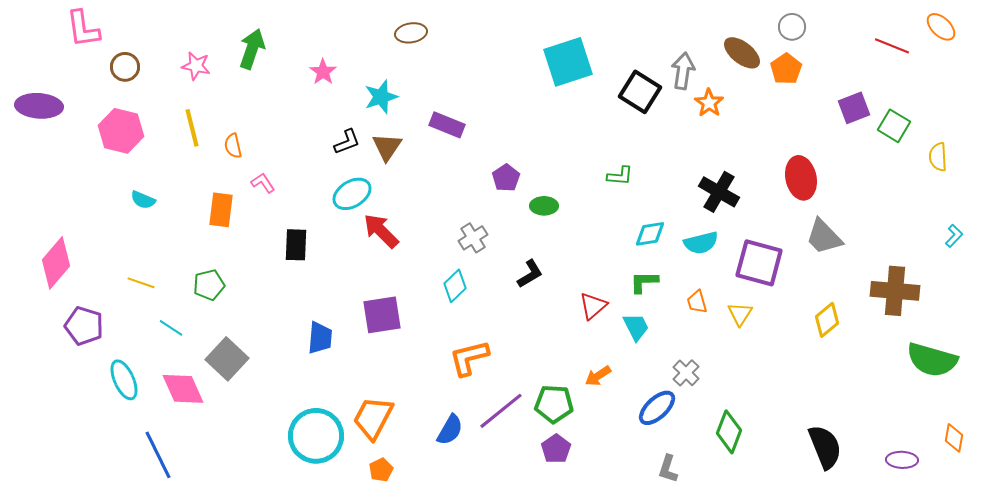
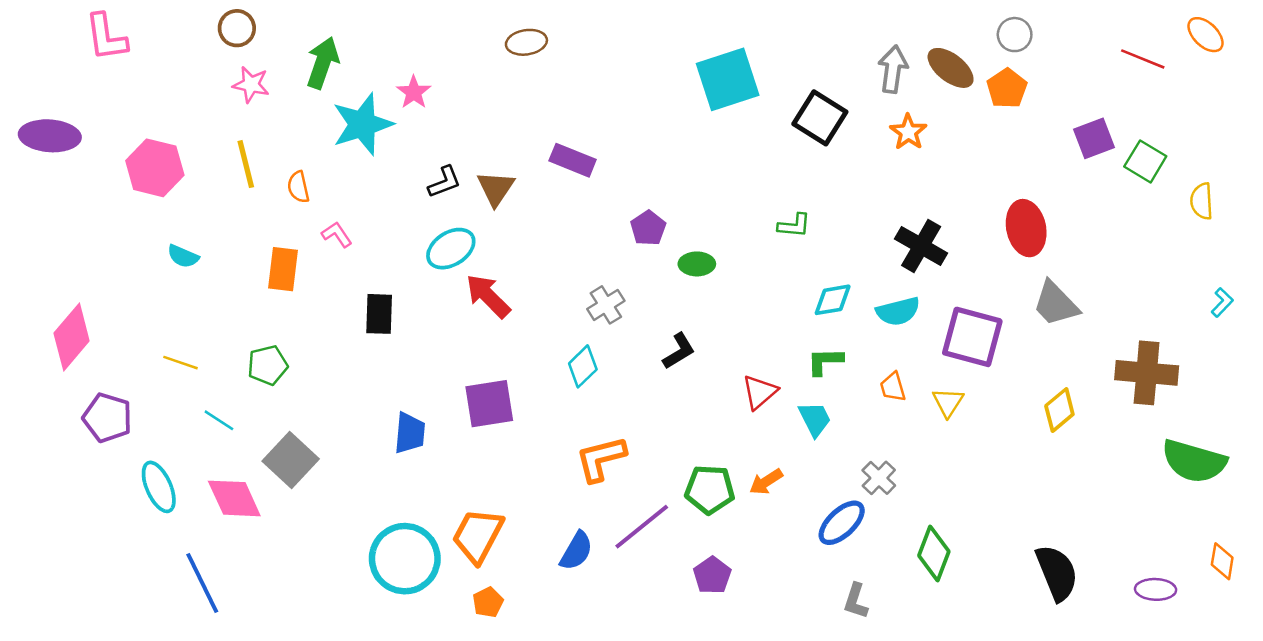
brown circle: (125, 67) -> (237, 28), moved
gray arrow: (683, 71) -> (893, 69), moved
cyan star: (381, 97) -> (362, 124), moved, size x1.4
green pentagon: (554, 404) -> (710, 489), moved

